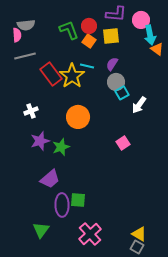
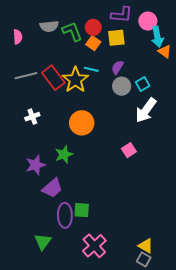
gray semicircle: (26, 25) -> (49, 26), moved
gray line: (25, 56) -> (26, 76), moved
cyan square: (122, 93) -> (143, 84), moved
white arrow: (139, 105) -> (146, 110), size x1.4
purple star: (40, 141) -> (35, 165), moved

